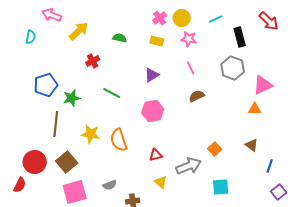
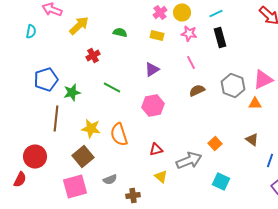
black rectangle: (240, 37) -> (220, 38), moved
gray hexagon: (233, 68) -> (233, 86), moved
brown square: (67, 162) -> (83, 156), moved
cyan square: (221, 187) -> (221, 182), turned 30

